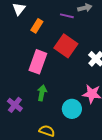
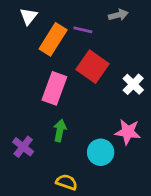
purple line: (67, 16) -> (83, 30), moved
orange rectangle: (37, 26) -> (53, 39), size x1.6

